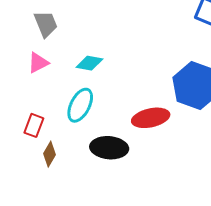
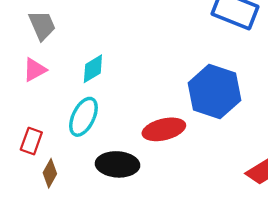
cyan diamond: (89, 63) -> (93, 69), turned -40

